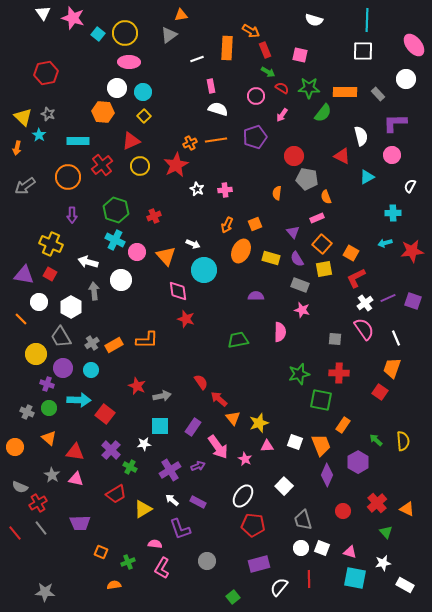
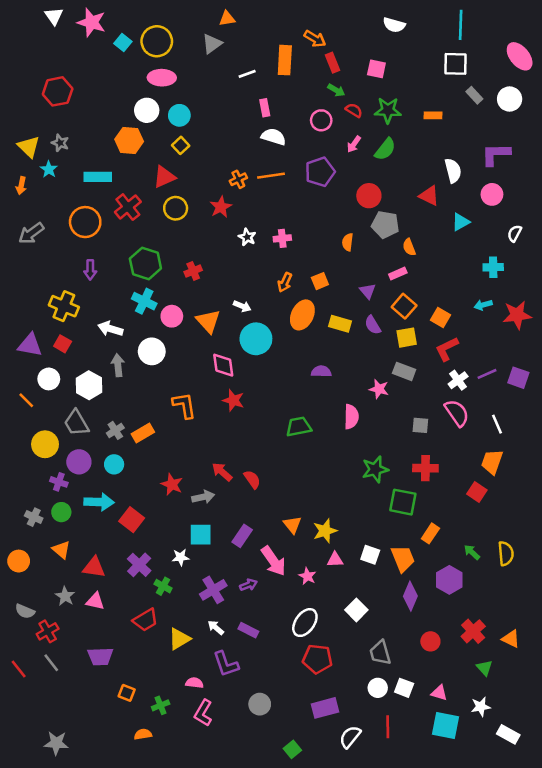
orange rectangle: (345, 92) -> (433, 115), size x0.6
gray rectangle: (378, 94) -> (474, 95), moved
green semicircle: (323, 113) -> (385, 149), moved
red star: (176, 165) -> (221, 207), size x0.7
gray rectangle: (300, 285) -> (404, 371), moved
orange L-shape: (147, 340) -> (184, 405), moved, turned -100
red arrow: (219, 399) -> (222, 472), moved

